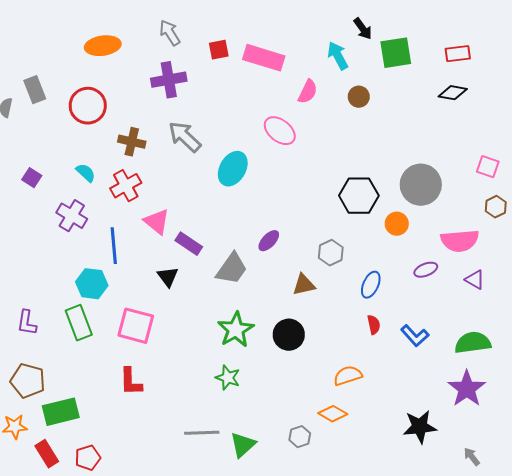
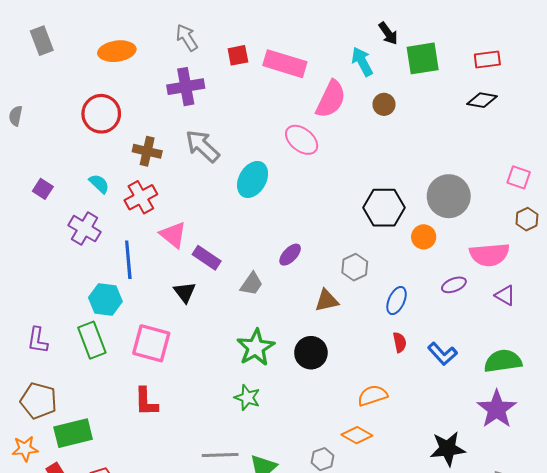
gray rectangle: (35, 90) -> (42, 41), moved
pink semicircle: (308, 92) -> (331, 99), size x1.5
gray trapezoid: (232, 269) -> (251, 284), size x0.7

